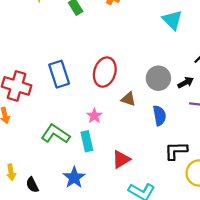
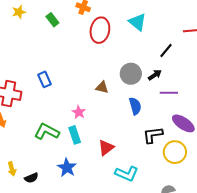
red ellipse: (105, 72) -> (100, 30), moved
blue rectangle: (59, 74) -> (44, 79), size x0.7
brown triangle: (128, 99) -> (102, 87), moved
black semicircle: (32, 185) -> (31, 178), turned -80

